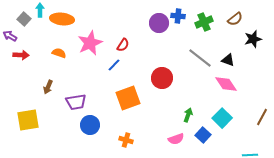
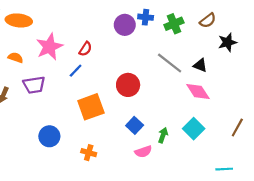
purple trapezoid: (76, 102) -> (34, 85), moved
green arrow: (188, 115) -> (163, 135), moved
blue square: (203, 135) -> (135, 125), moved

